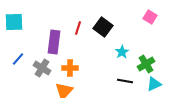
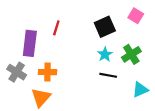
black square: (103, 27) -> (105, 27), moved, turned 30
green cross: (146, 64) -> (131, 54), moved
black line: (125, 81) -> (108, 75), moved

